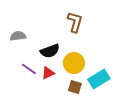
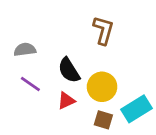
black semicircle: (50, 51) -> (69, 70), turned 78
purple line: (29, 69) -> (30, 84), moved

